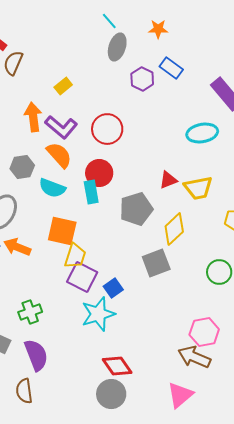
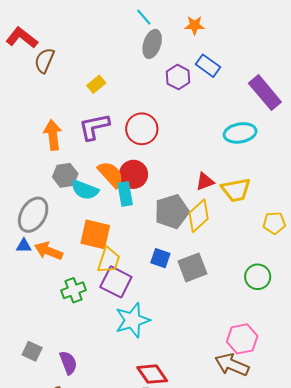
orange arrow: (33, 117) -> (53, 135), moved
purple L-shape: (61, 127) -> (94, 127), turned 128
orange semicircle: (59, 155) -> (111, 174), moved
gray hexagon: (22, 167) -> (65, 175), moved
yellow diamond: (174, 229) -> (199, 216), moved
blue square: (113, 288) -> (160, 258), moved, turned -36
green cross: (30, 312) -> (73, 290), moved
purple semicircle: (36, 355) -> (68, 363), size x0.7

